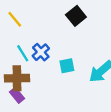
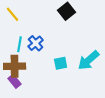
cyan line: (23, 53) -> (20, 44), turned 42
cyan square: (67, 66) -> (61, 63), moved

